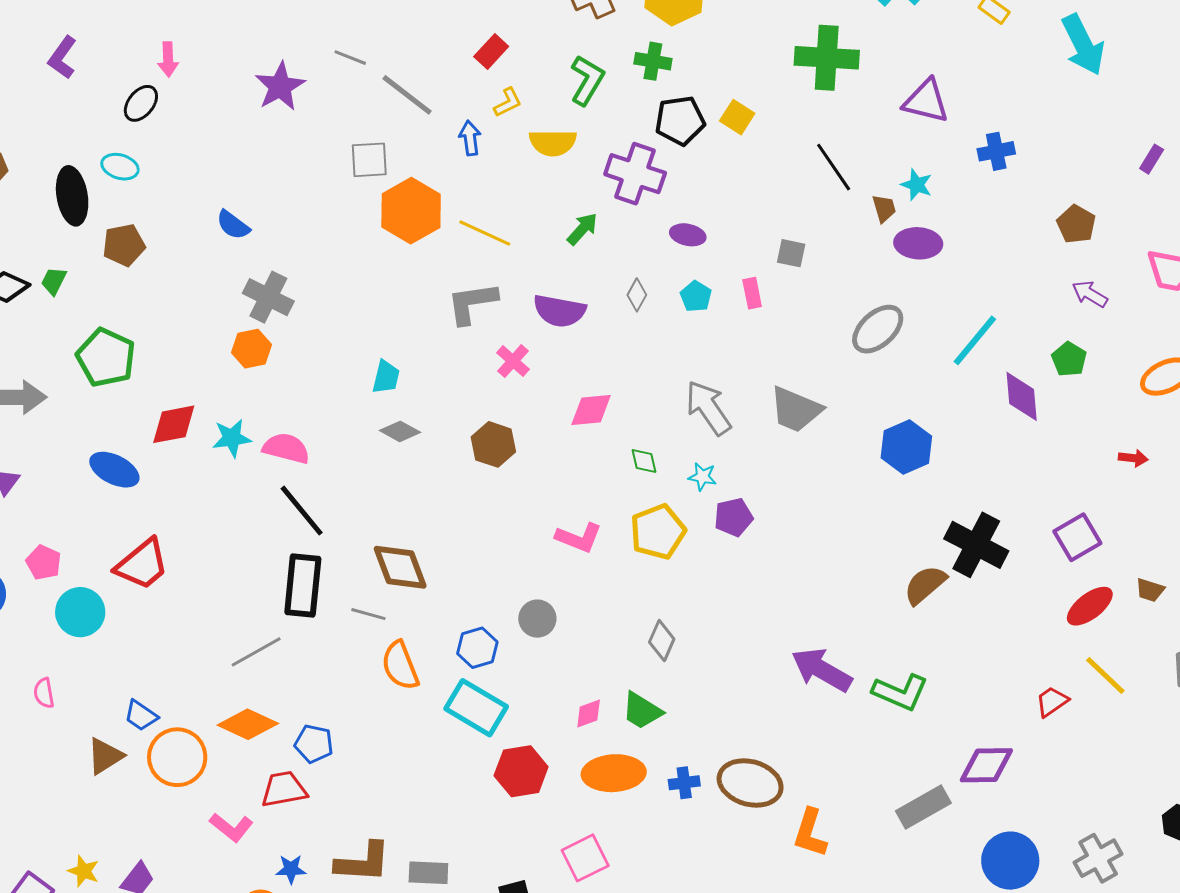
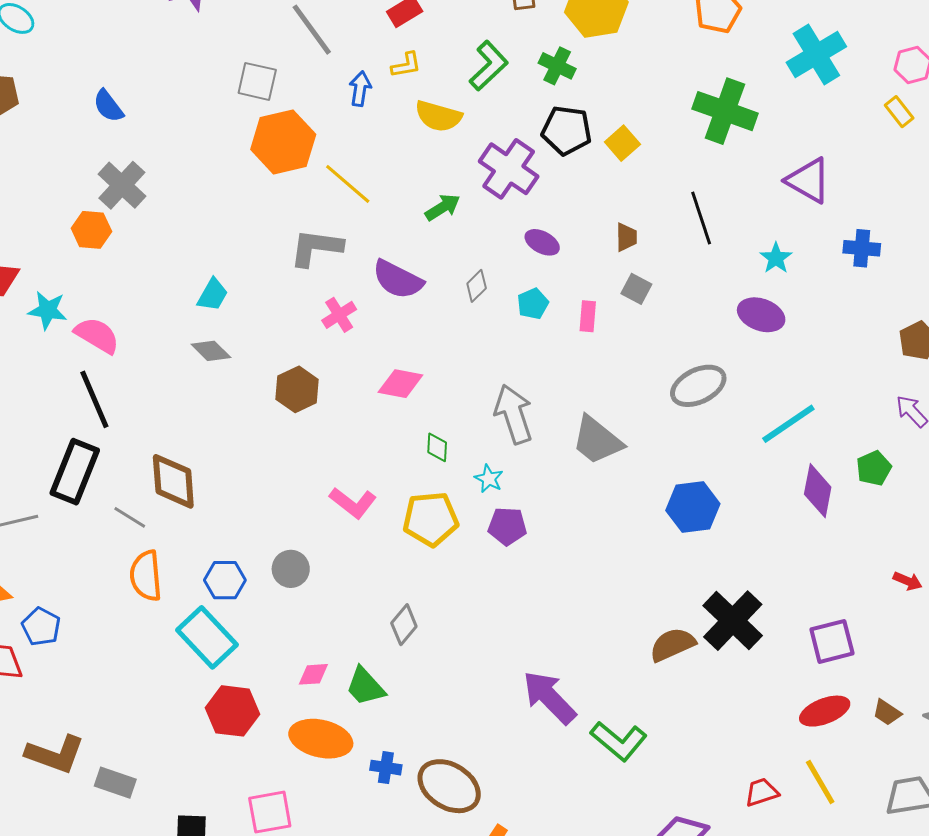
brown trapezoid: (884, 208) -> (626, 237), moved

